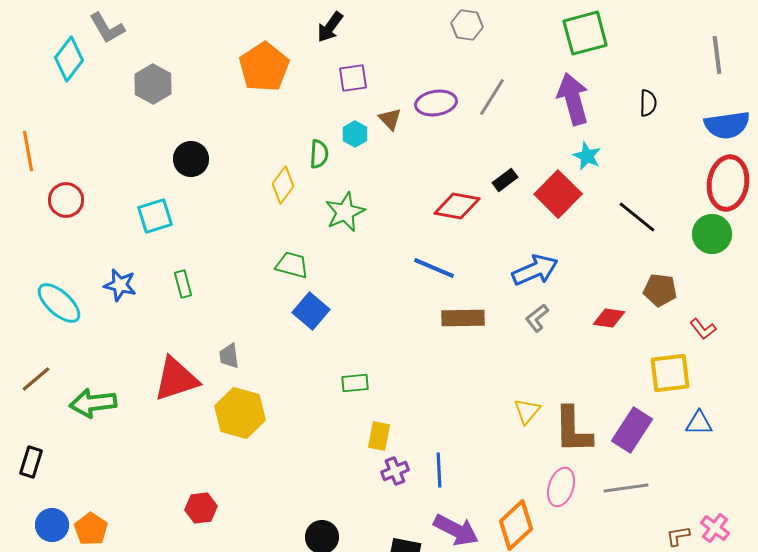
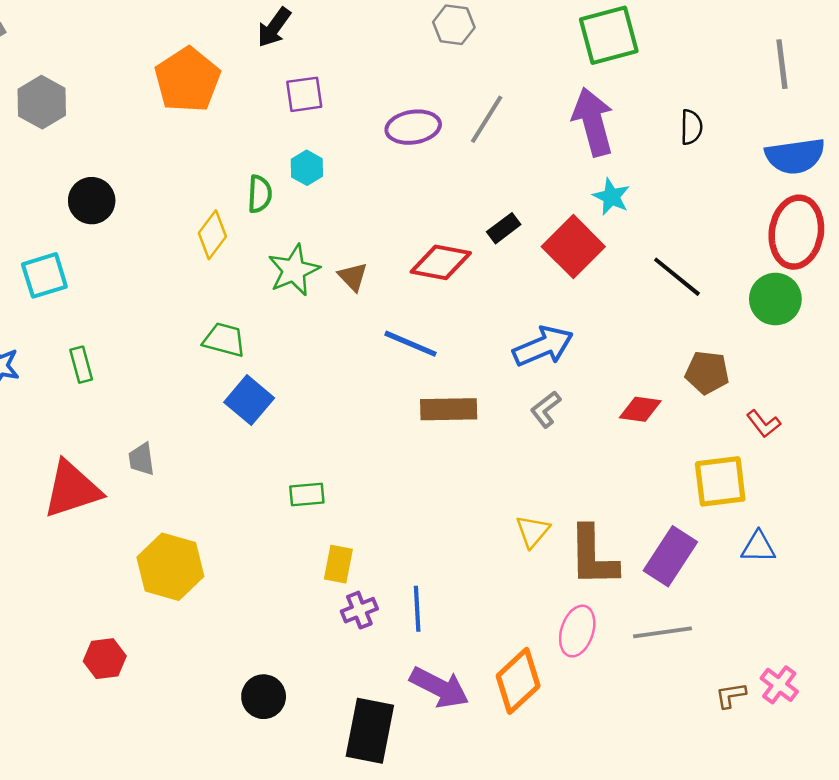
brown triangle: (390, 119) -> (353, 277), moved
yellow hexagon: (240, 413) -> (170, 567), moved

